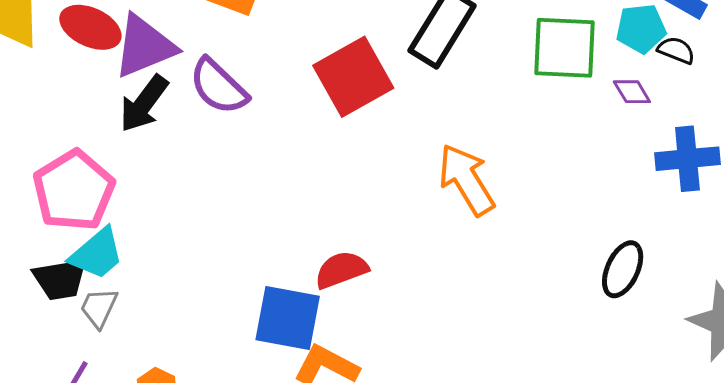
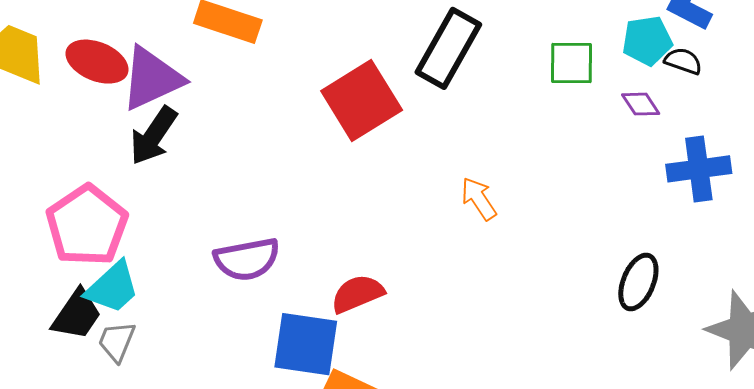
green square: (564, 48) -> (571, 63), size x0.7
purple semicircle: (219, 87) -> (247, 259), moved, turned -52
orange arrow: (466, 180) -> (479, 199), size x0.6
black trapezoid: (60, 279) -> (77, 315), turned -44

